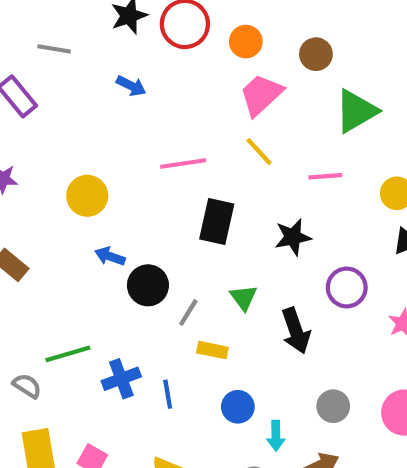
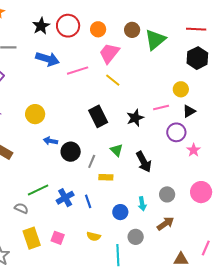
blue arrow: (131, 86) -> (47, 59), size x1.6
green triangle: (356, 111) -> (155, 40), moved
pink line: (183, 163) -> (78, 71), moved
pink line: (325, 176) -> (161, 108), moved
black rectangle: (217, 221) -> (98, 116), turned -30
purple circle: (347, 287) -> (176, 132), moved
blue circle: (238, 407) -> (120, 212), moved
cyan arrow: (276, 436) -> (142, 204), moved

